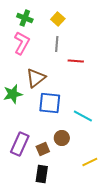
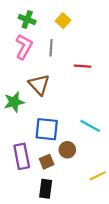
gray line: (57, 44) -> (51, 48), moved
brown triangle: (36, 78) -> (39, 85), turned -35
blue square: (50, 103) -> (47, 129), moved
purple rectangle: (20, 144) -> (22, 156), turned -35

